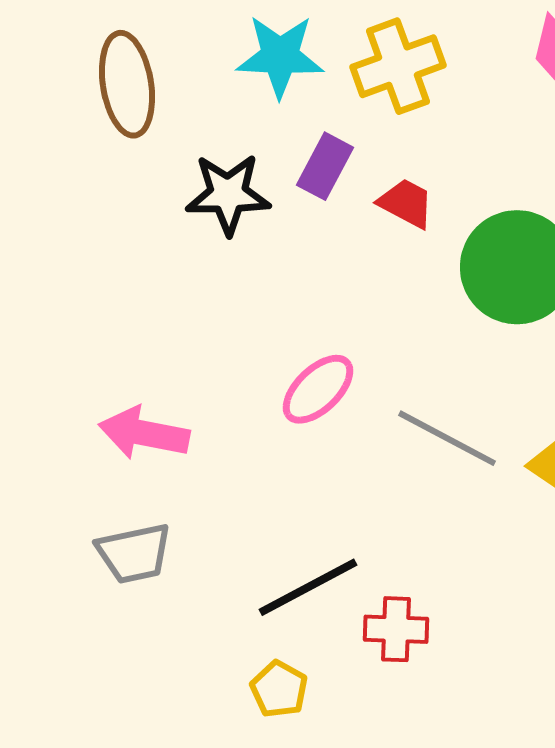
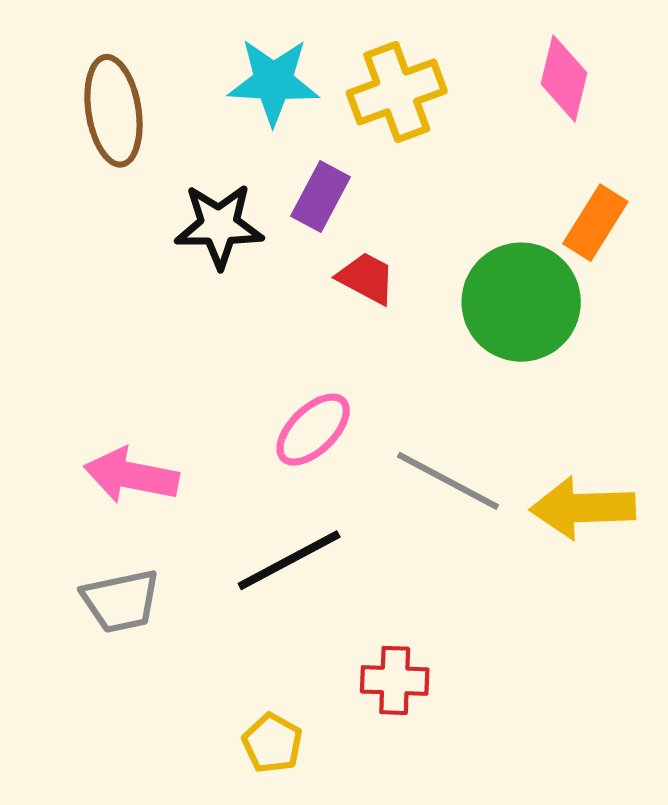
red trapezoid: (406, 203) -> (366, 278), moved
black line: (308, 587) -> (289, 560), moved

